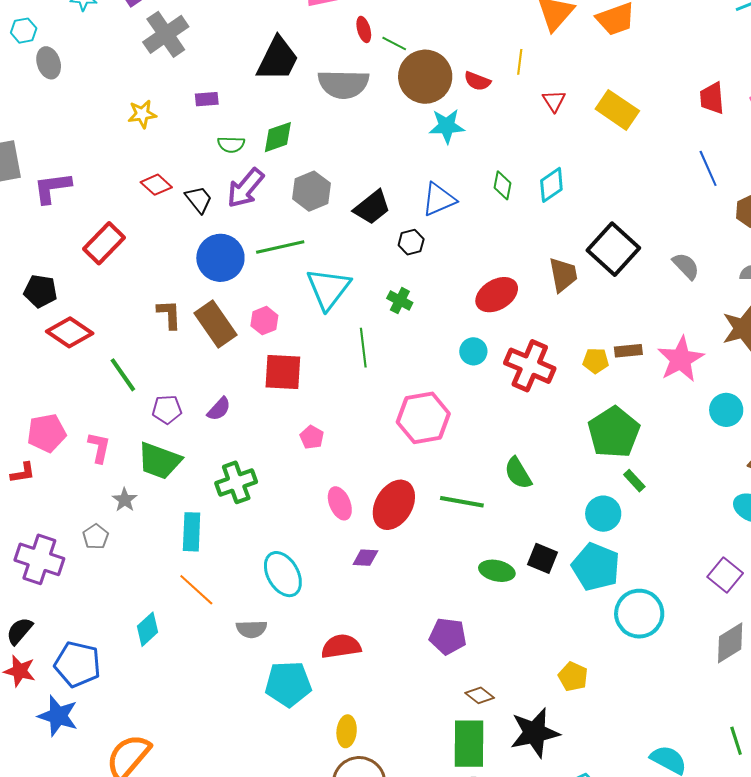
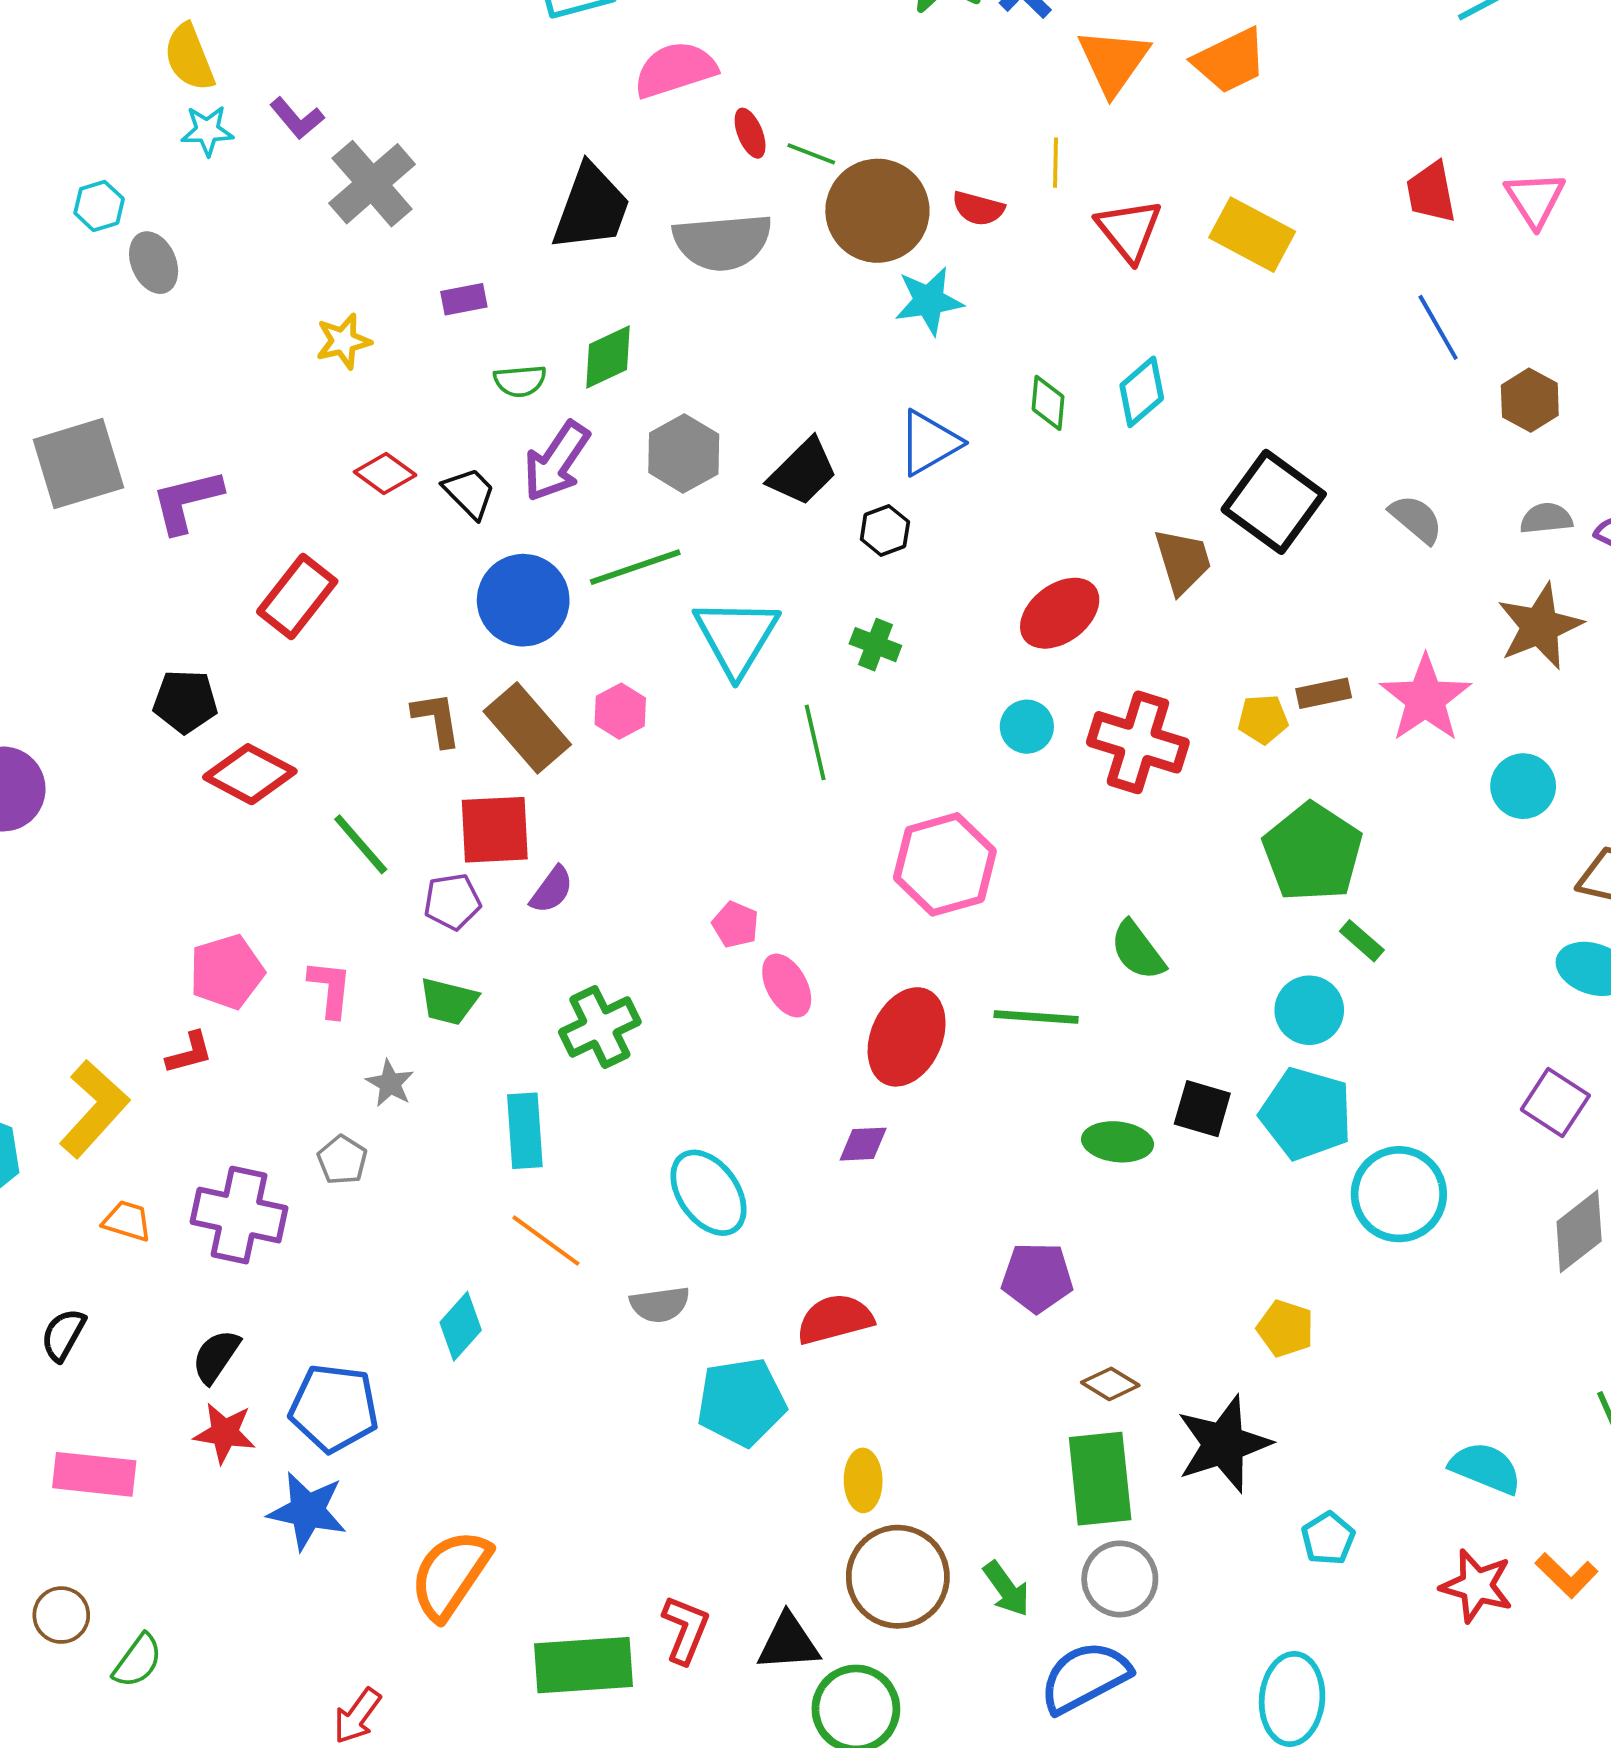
red triangle: (554, 101) -> (1129, 230), size x1.5
red square: (283, 372) -> (495, 830), moved
green trapezoid: (159, 461) -> (449, 1001), size x0.7
pink ellipse: (340, 503) -> (787, 986), moved

